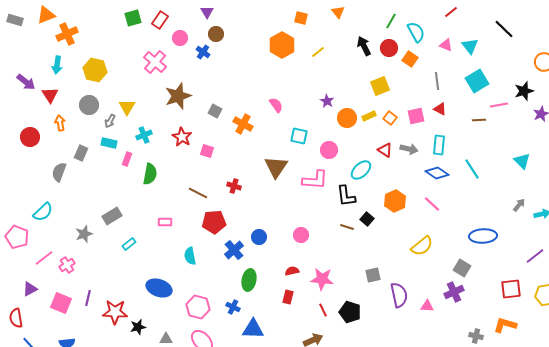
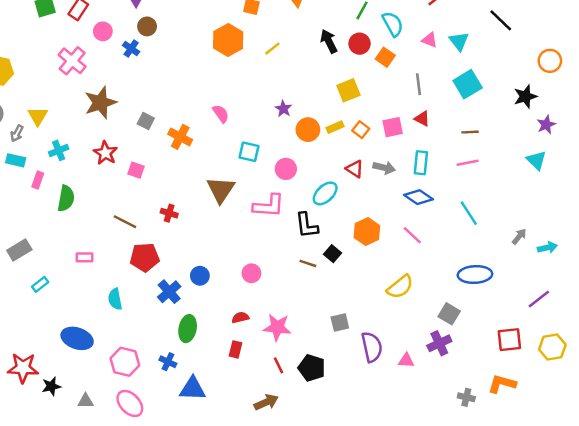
pink line: (499, 105) -> (468, 163), moved
cyan triangle: (522, 161) -> (536, 160), moved
cyan line: (472, 169) -> (469, 213), moved

